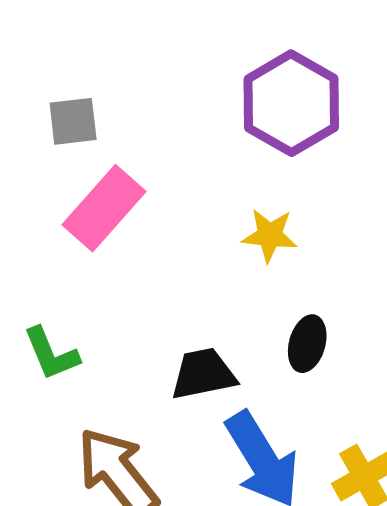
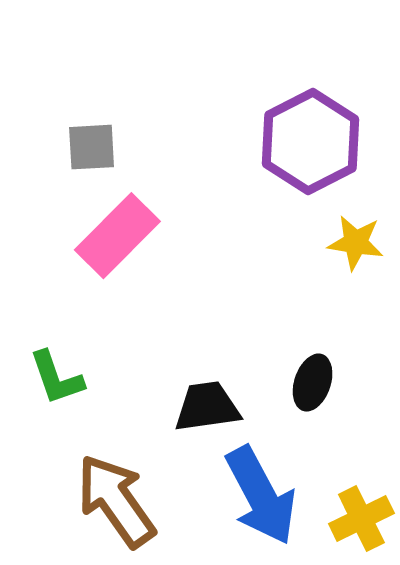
yellow star: (270, 235) -> (356, 243), moved

